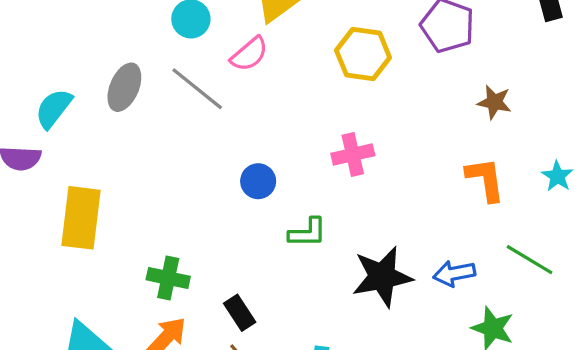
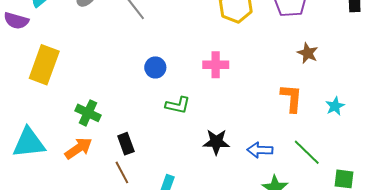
black star: (382, 277) -> (216, 142), size x0.7

